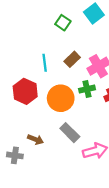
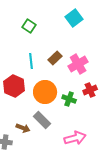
green square: (63, 23) -> (29, 26), moved
green cross: (87, 89) -> (69, 99), moved, turned 32
gray rectangle: (70, 133) -> (42, 120), moved

